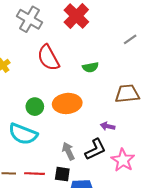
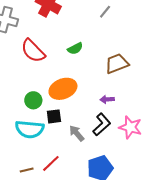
red line: (34, 174) -> (51, 163), turned -30
black square: (62, 174) -> (54, 116), moved

